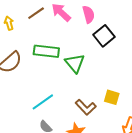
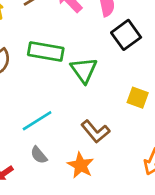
yellow square: (112, 97) -> (138, 98), moved

